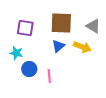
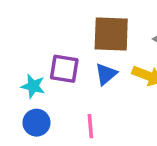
purple square: (25, 28) -> (64, 69), moved
blue circle: (29, 69) -> (36, 123), moved

